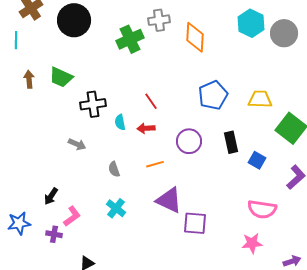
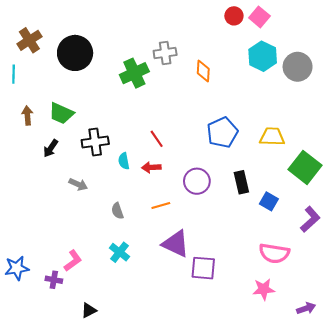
orange diamond: (195, 37) -> (203, 71), size x0.7
black arrow: (51, 196) -> (51, 148), moved

